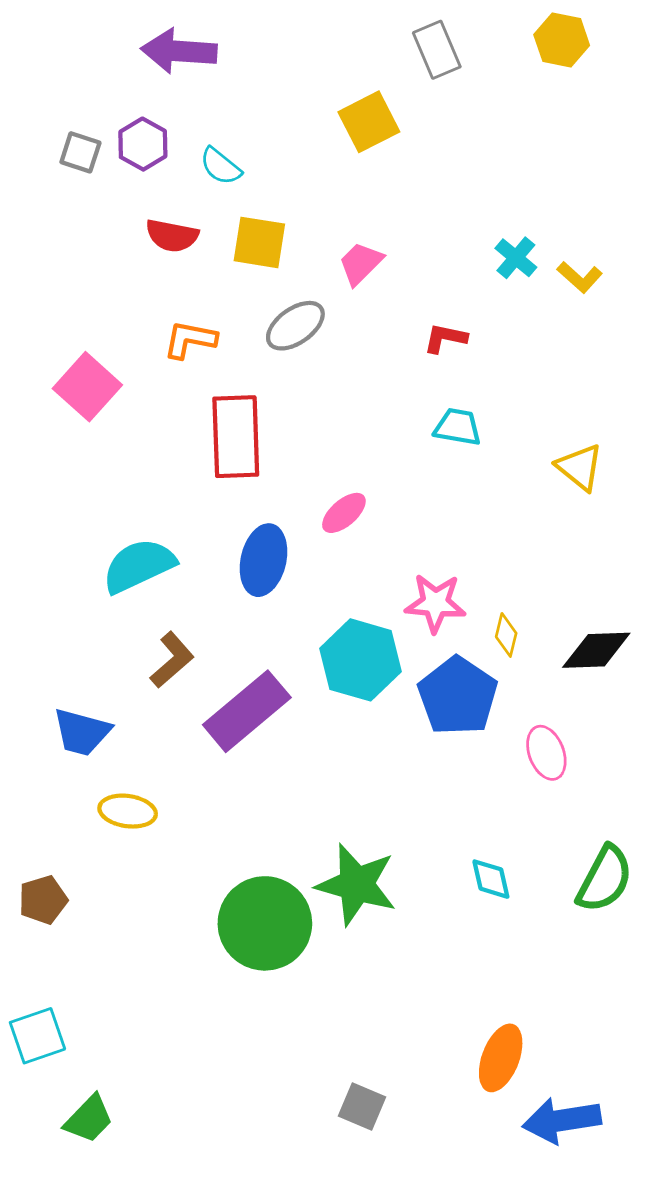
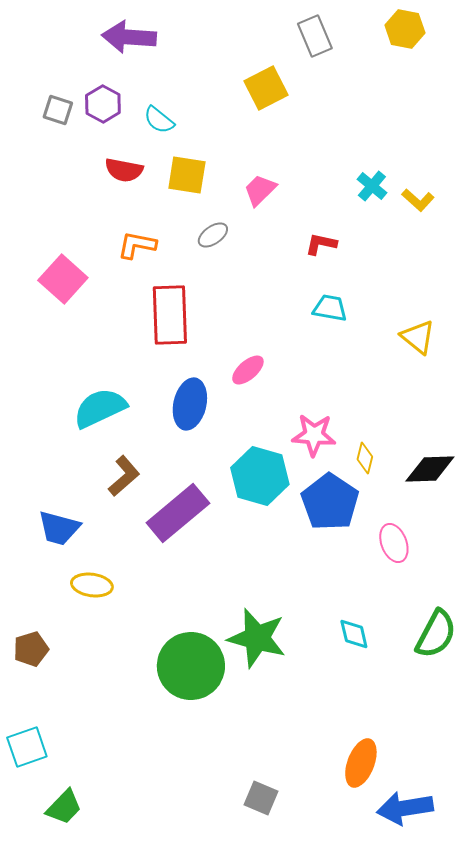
gray ellipse: (295, 326) -> (213, 235), size x0.7

